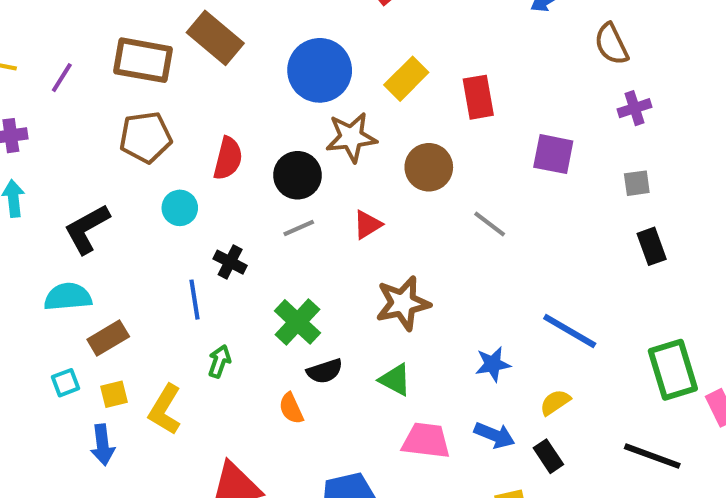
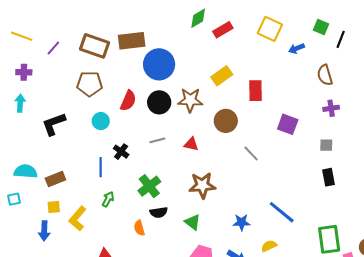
brown rectangle: (215, 38) -> (132, 41), turned -56
blue circle: (320, 70) -> (159, 64), moved
black circle: (297, 175) -> (159, 102), moved
red triangle: (368, 225) -> (191, 144), turned 35
cyan semicircle: (68, 297) -> (26, 171), moved
cyan square: (65, 383) -> (14, 199), moved

